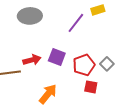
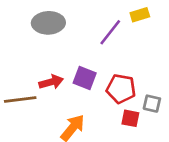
gray square: (107, 64) -> (152, 104), moved, turned -32
red pentagon: (84, 65) -> (121, 89), turned 30

